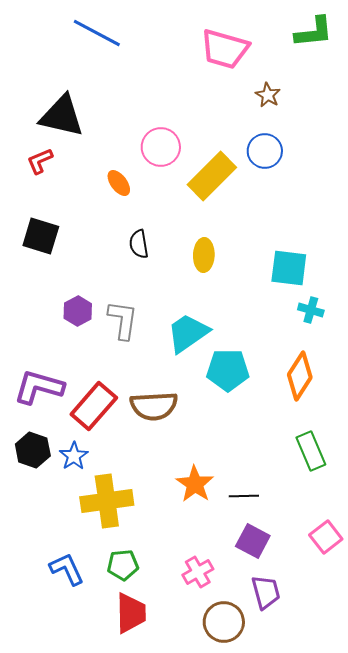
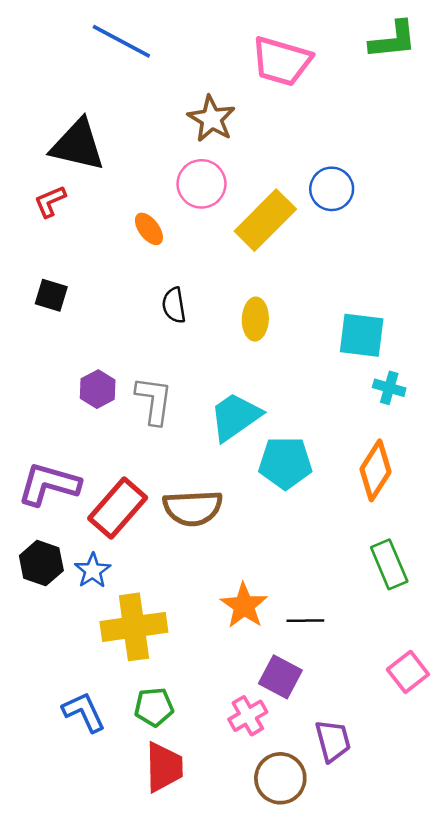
brown star: (268, 95) -> (212, 119), moved, size x1.5
black square: (41, 236) -> (51, 295), size x0.7
purple square: (253, 541) -> (280, 677), moved

